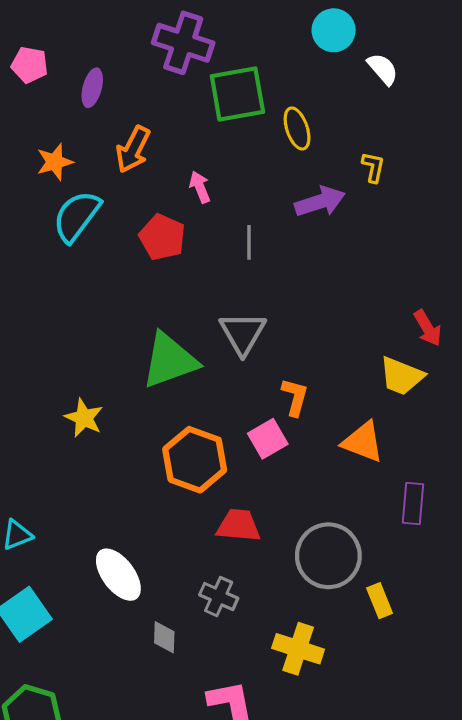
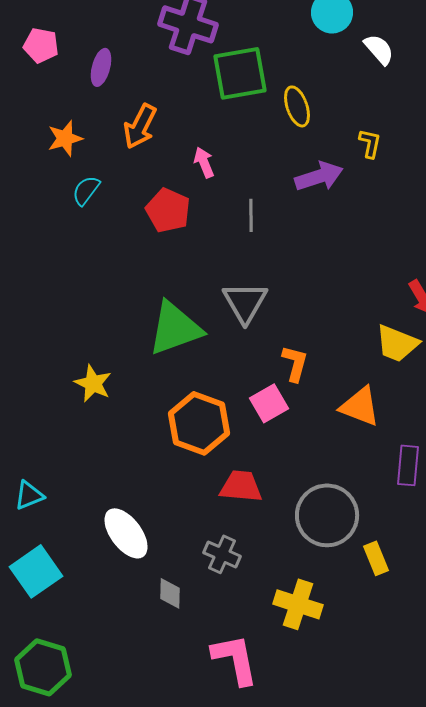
cyan semicircle: (77, 216) -> (86, 190), size x0.6

